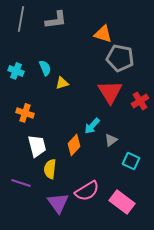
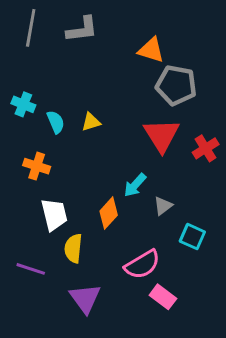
cyan semicircle: (45, 68) -> (56, 122), moved
pink semicircle: (87, 191) -> (142, 264), moved
pink rectangle: (122, 202) -> (163, 297), moved, size x0.7

